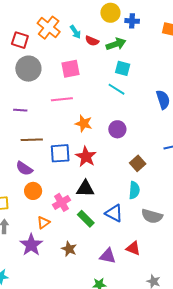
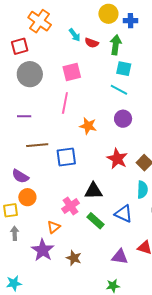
orange cross: (49, 28) -> (40, 21), moved
red square: (20, 40) -> (20, 46), turned -30
green arrow: (116, 44) -> (116, 45), turned -60
pink line: (62, 99) -> (65, 103), turned -70
purple circle: (117, 129) -> (123, 119), moved
red star: (86, 157) -> (117, 159), moved
purple semicircle: (24, 168) -> (20, 176), moved
orange circle: (33, 191) -> (27, 197), moved
brown star: (69, 249) -> (74, 258), moved

